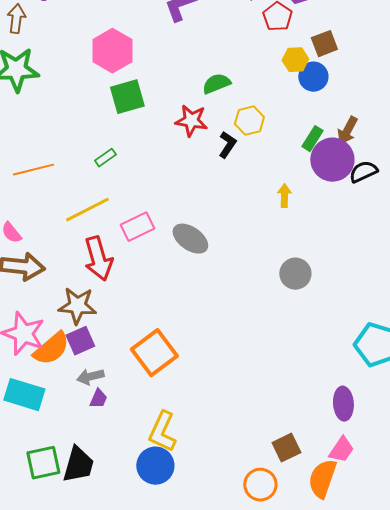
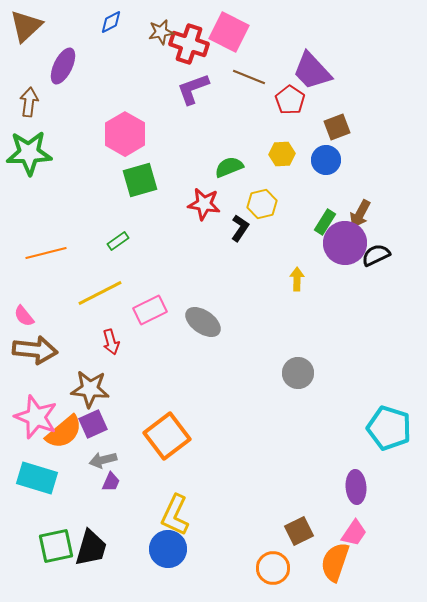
yellow hexagon: (295, 60) -> (282, 154), moved
red arrow: (98, 259) -> (111, 342), size x0.6
gray circle: (295, 274) -> (298, 373), moved

